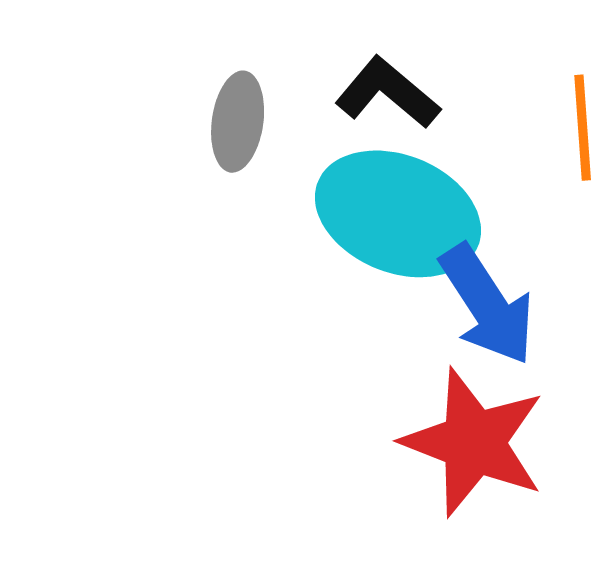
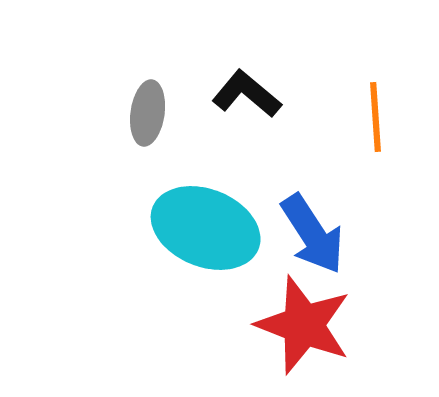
cyan ellipse: (398, 214) -> (206, 228), moved

